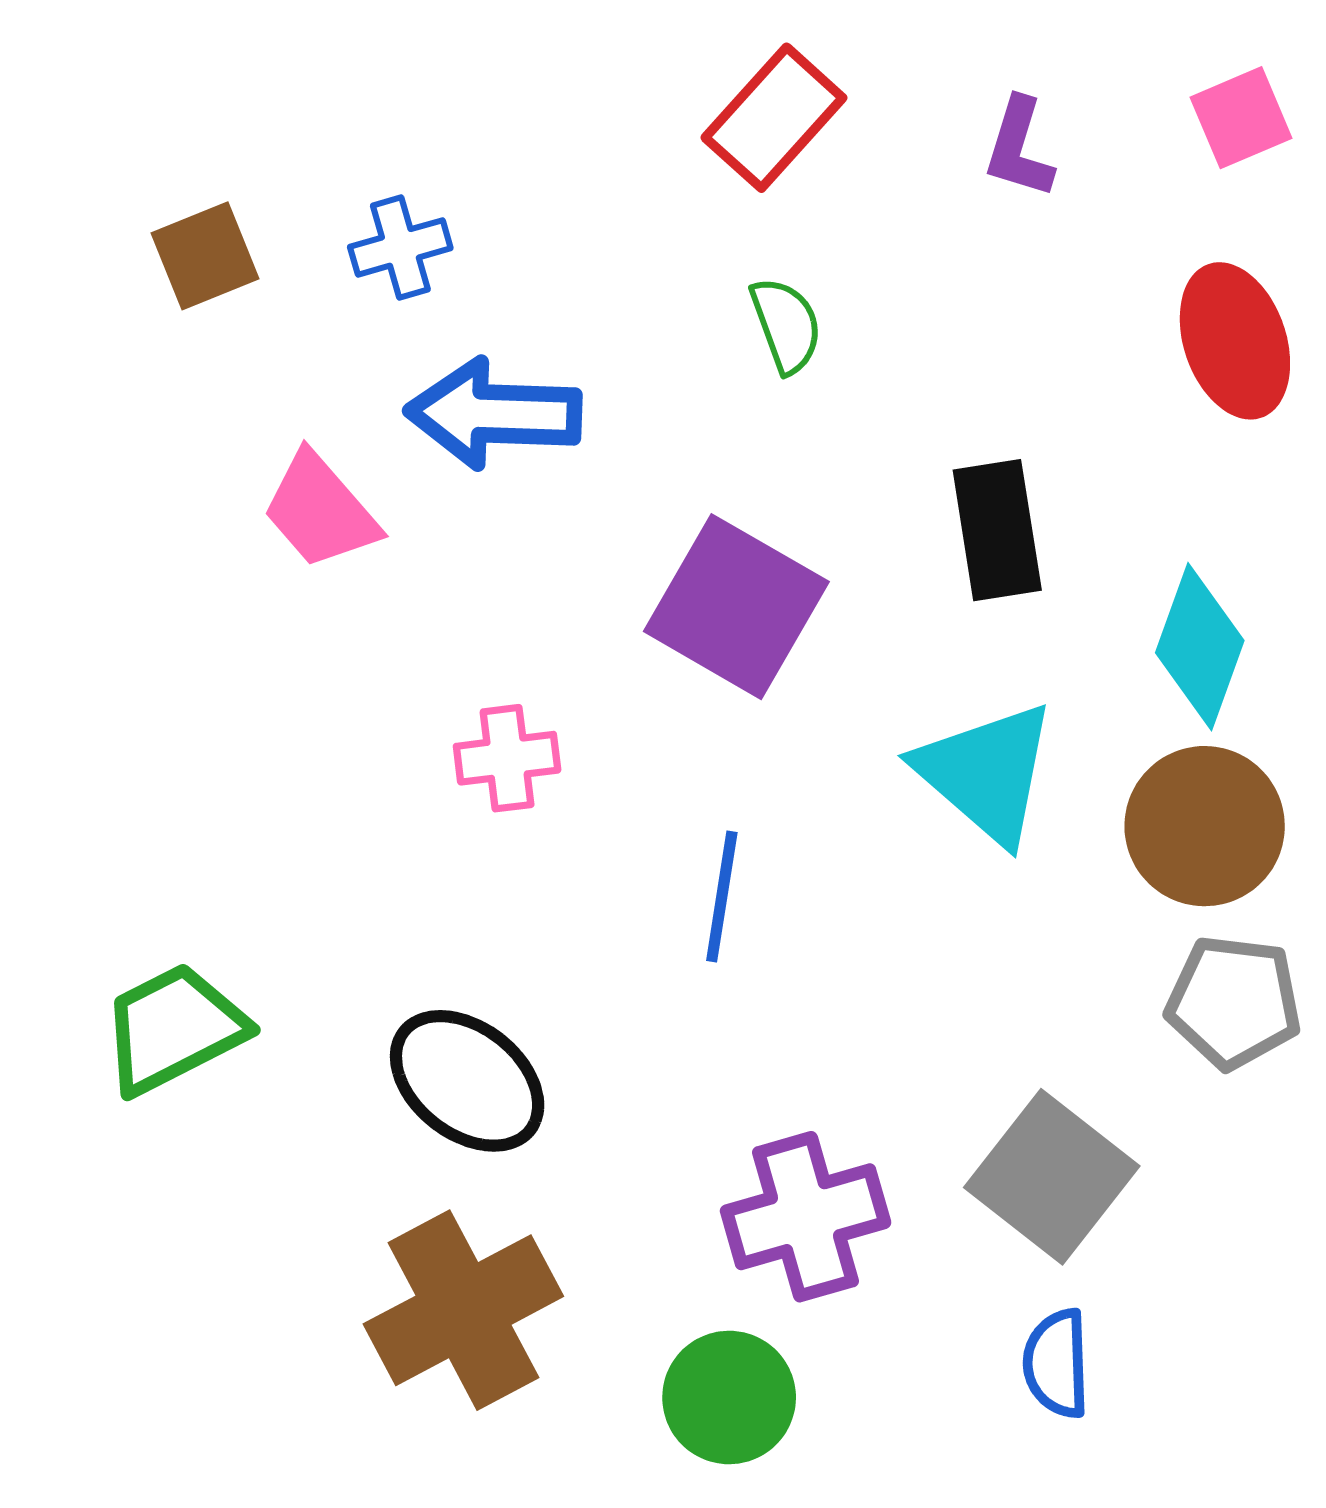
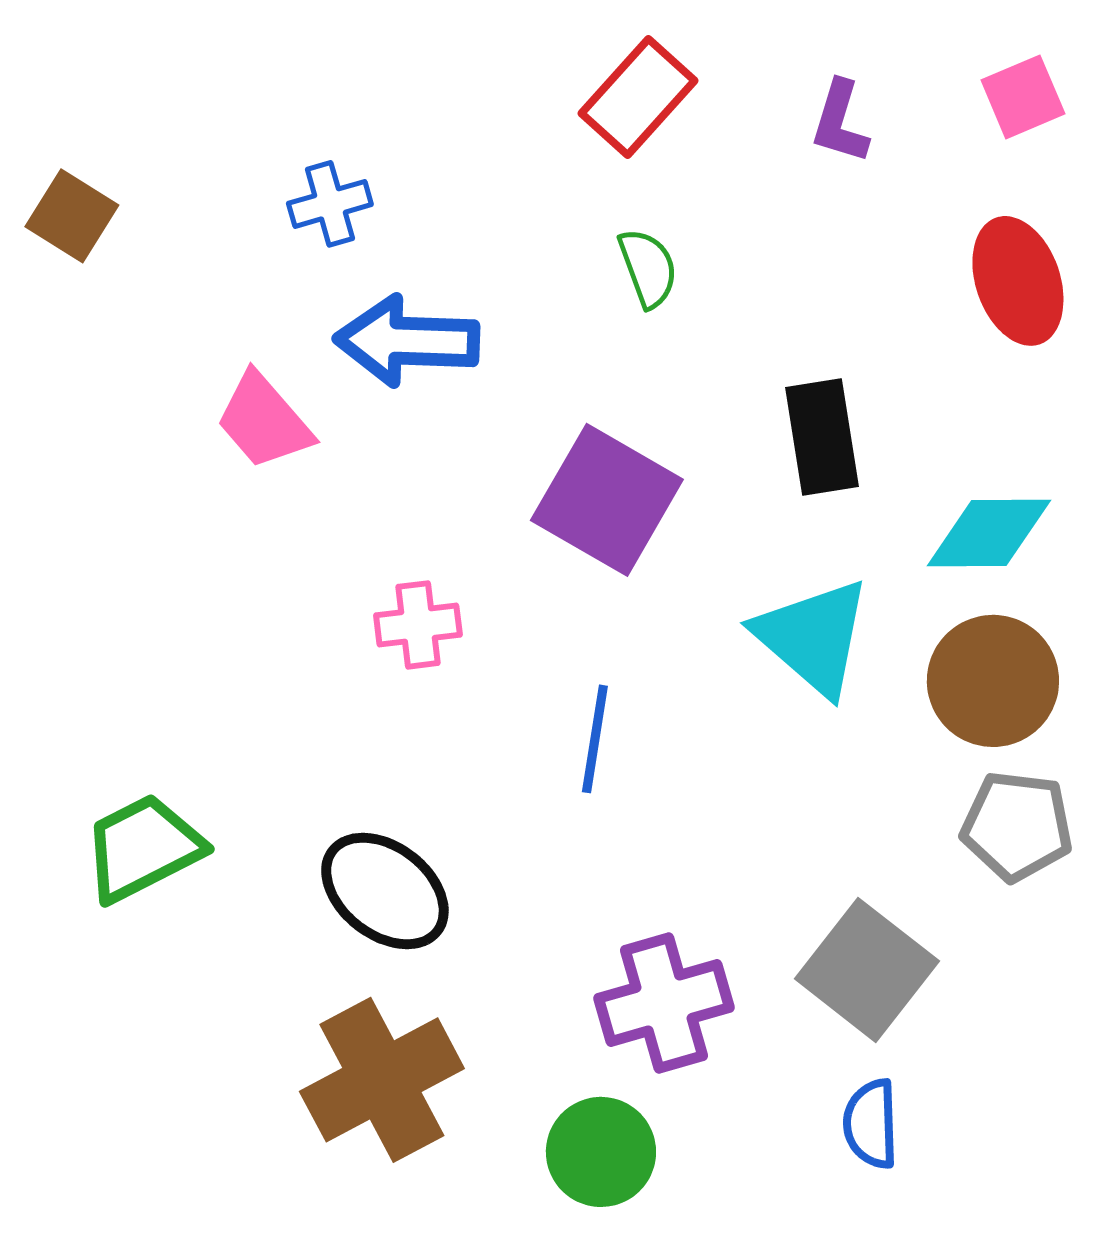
brown square: (205, 256) -> (72, 216), moved, turned -36
cyan diamond: (1200, 647) -> (989, 533), turned 70

